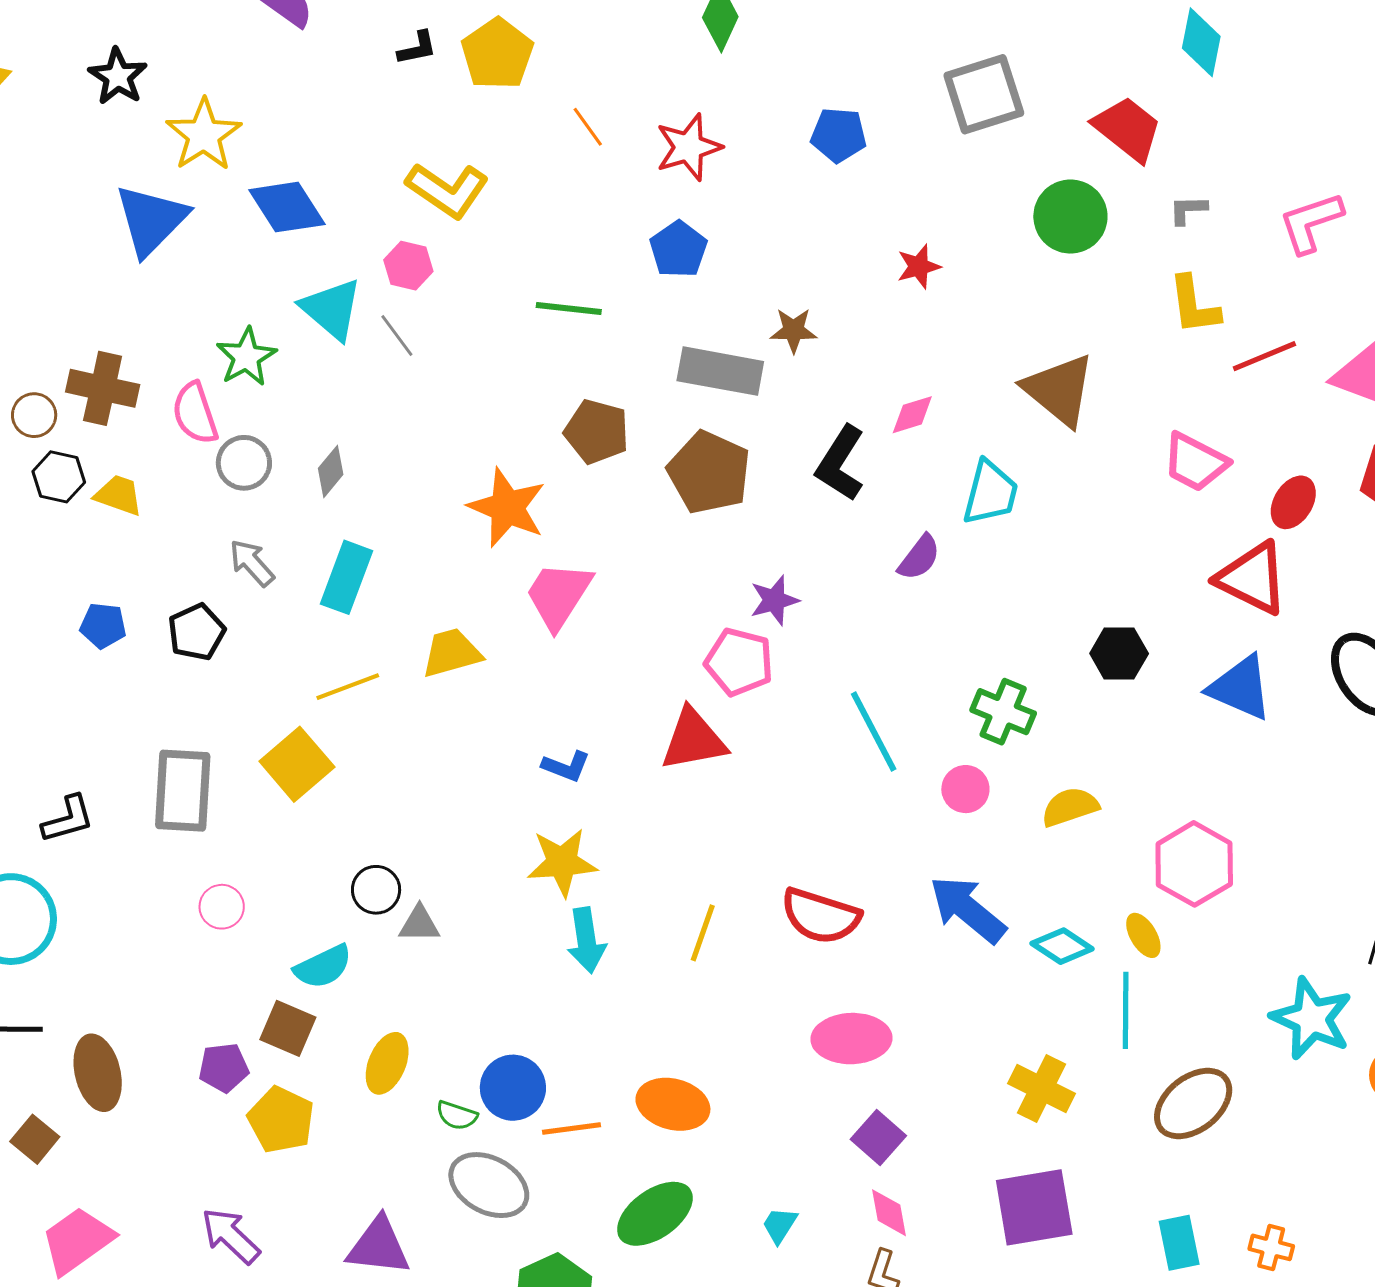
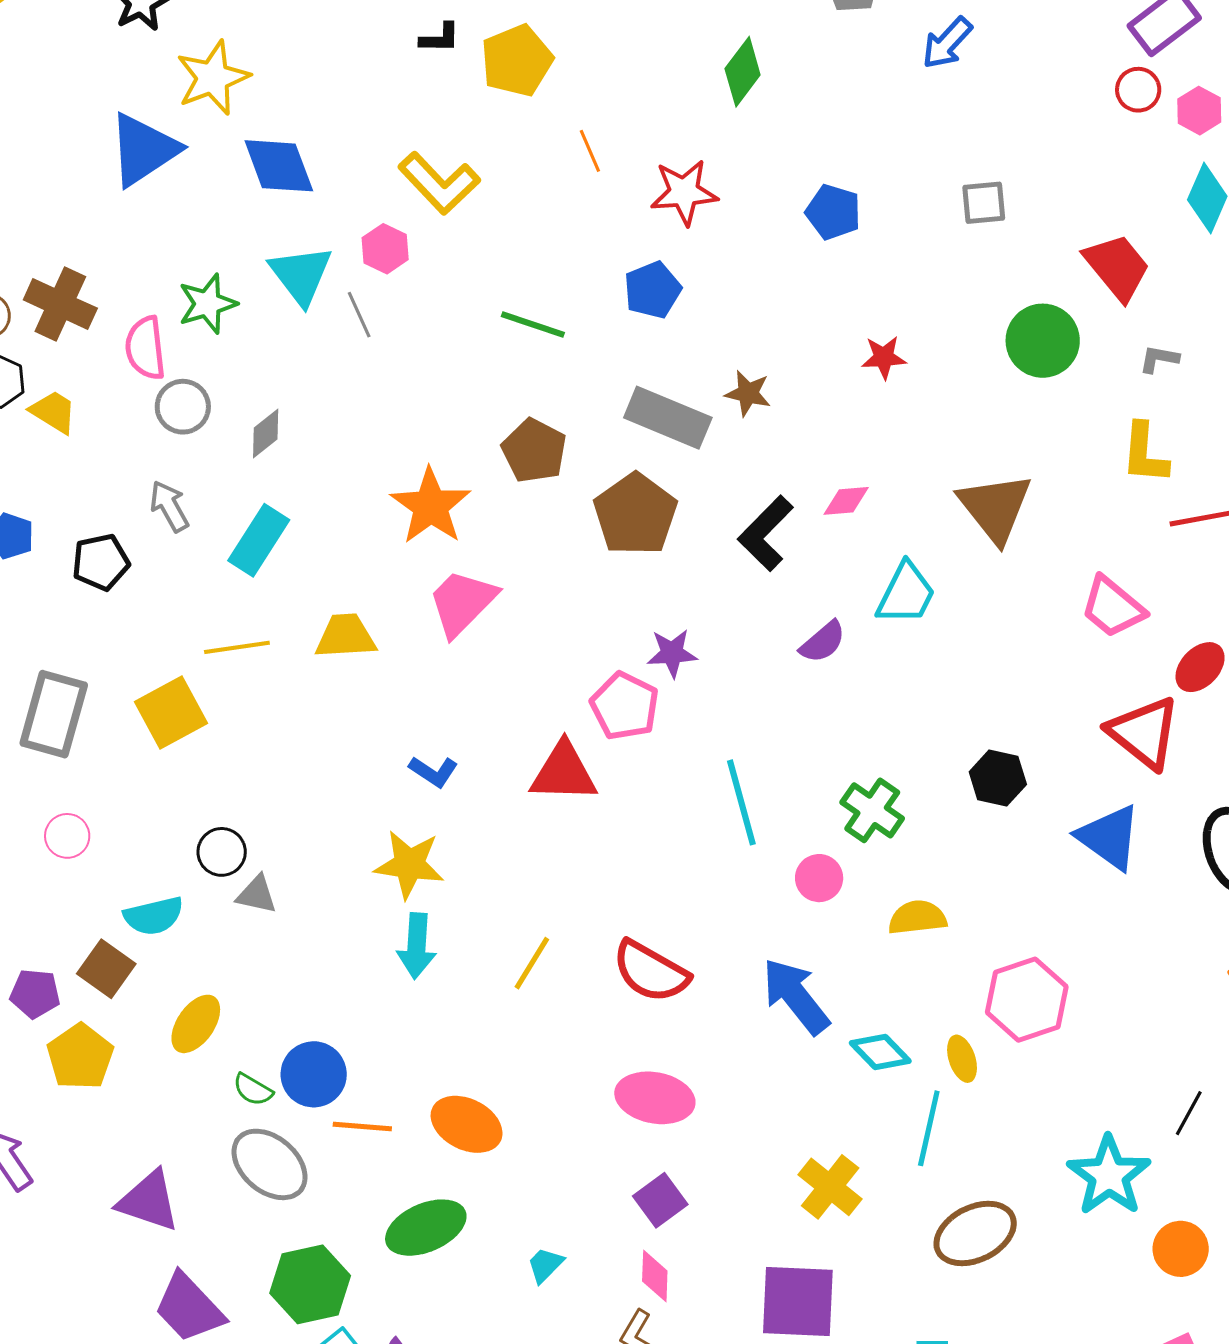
gray square: (984, 94) -> (984, 203), size x0.6

